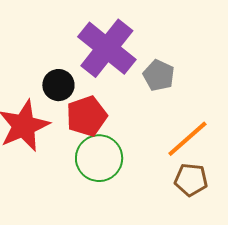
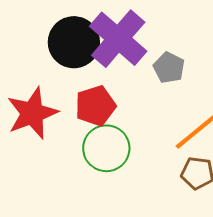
black circle: (58, 85) -> (74, 42), moved, size x1.6

